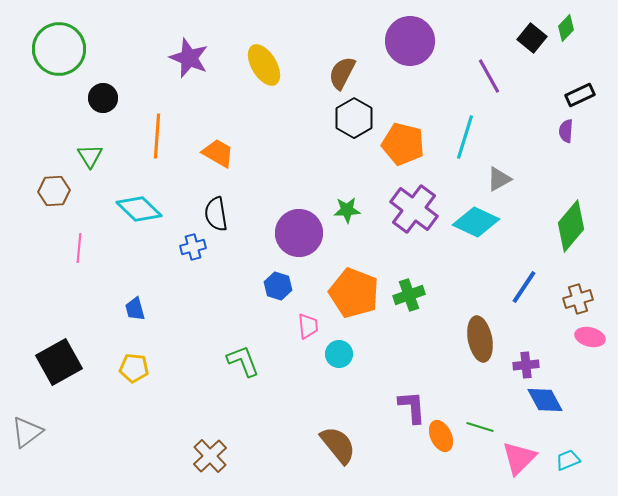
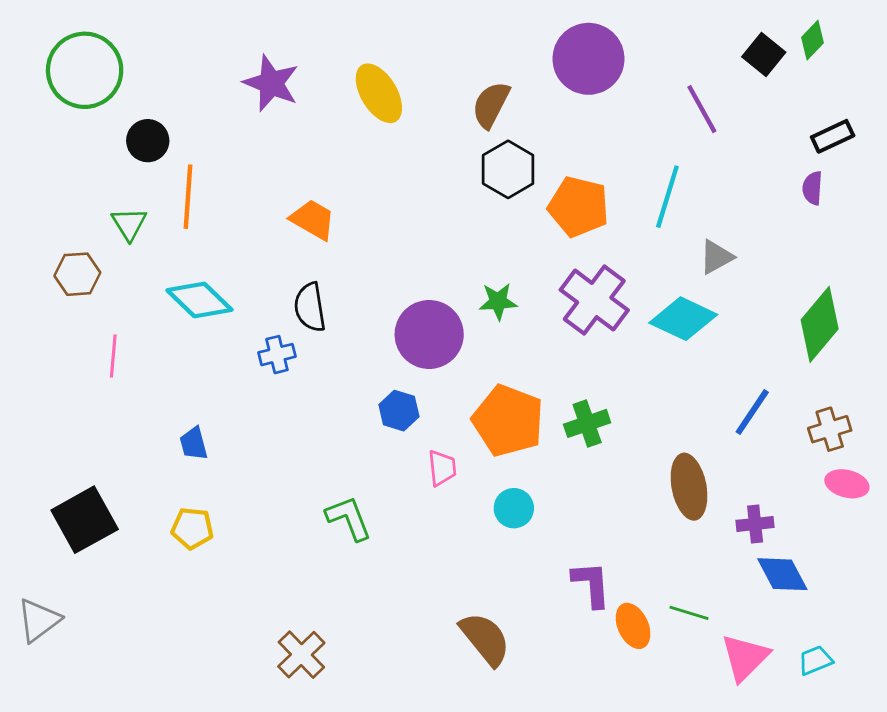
orange line: (157, 136) -> (188, 197), moved
cyan circle: (339, 354) -> (514, 508), moved

